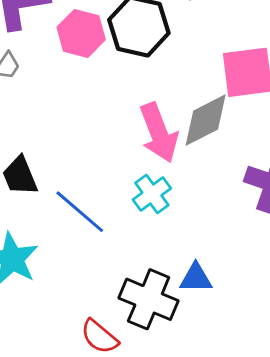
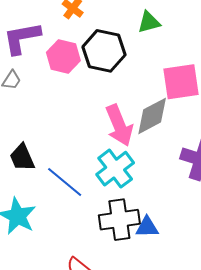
cyan cross: (152, 194) -> (115, 169), size x1.4
black cross: (149, 299) -> (119, 220), moved, turned -30

